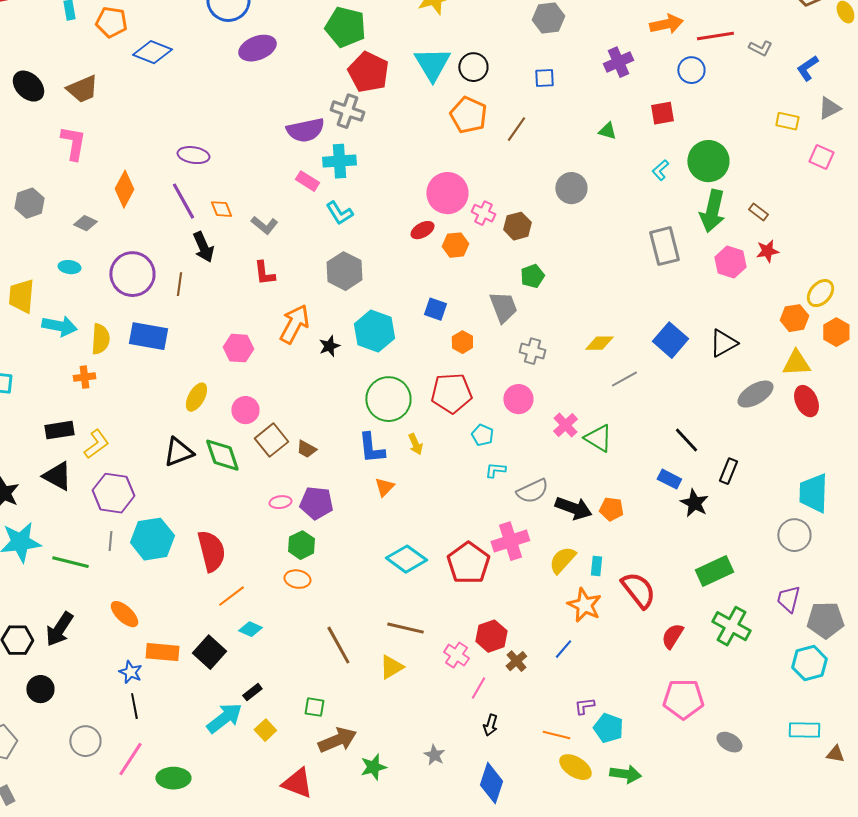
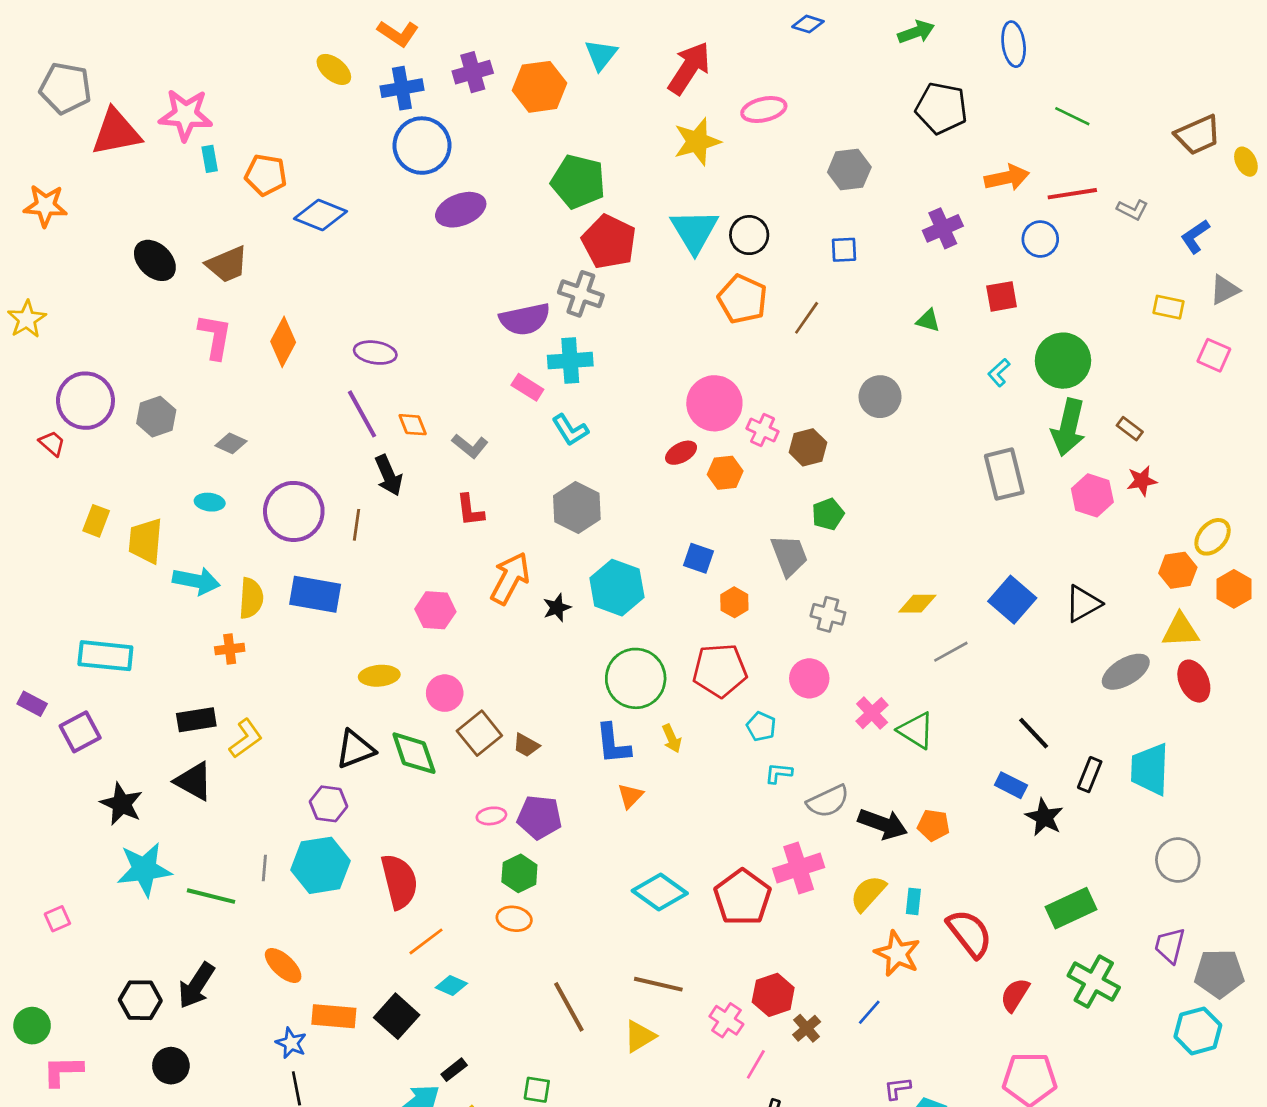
orange diamond: (124, 189) -> (283, 342), moved
yellow ellipse: (196, 397) -> (379, 676), turned 56
purple hexagon: (113, 493) -> (329, 804), moved, size x0.7
cyan trapezoid: (813, 493) -> (1150, 769), moved

